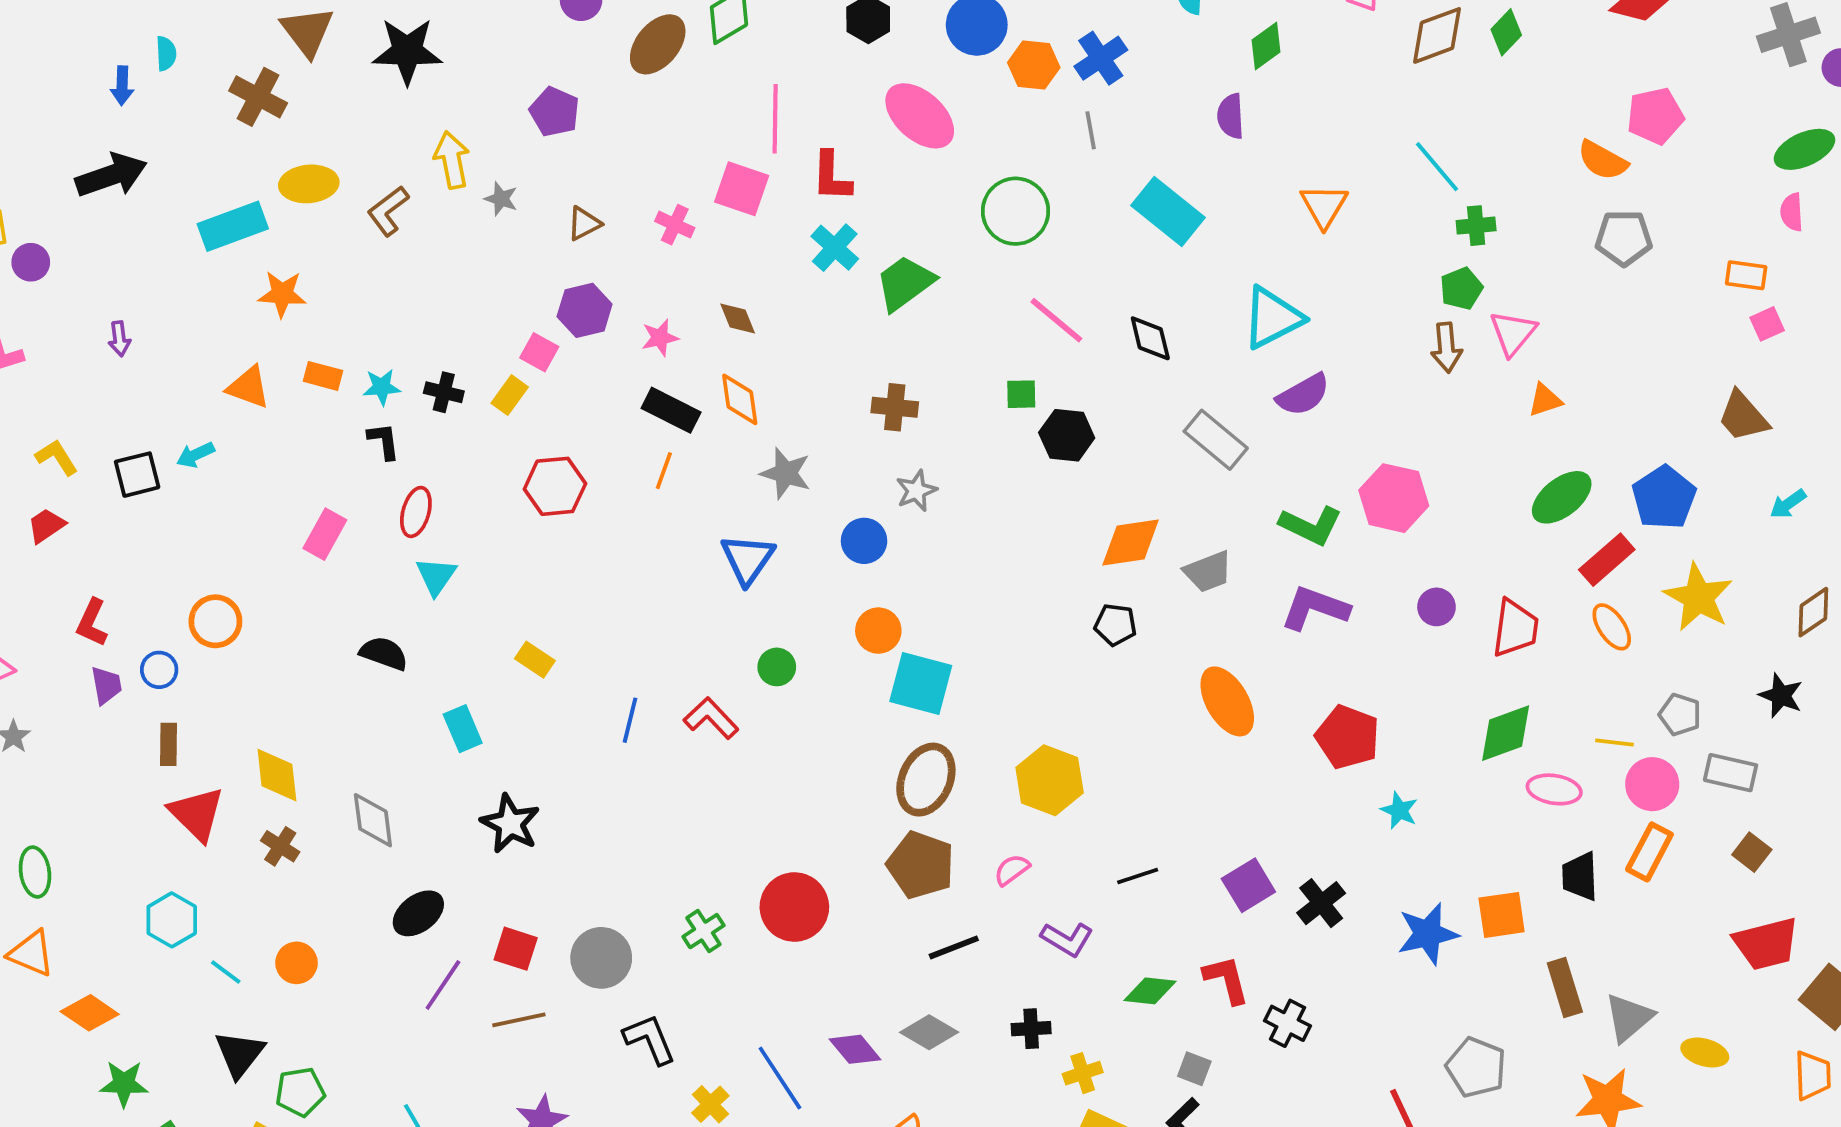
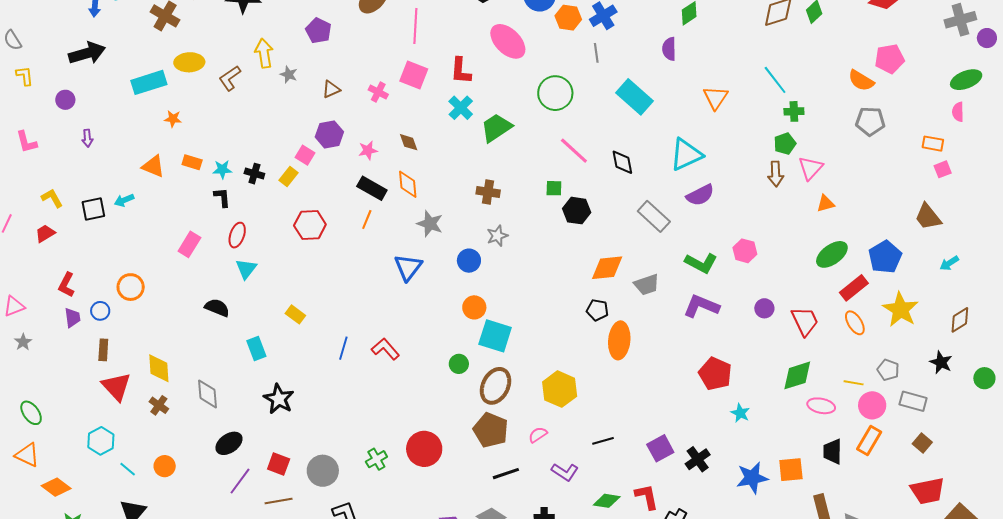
pink line: (775, 119) -> (415, 26), moved
purple circle: (31, 262) -> (65, 100), moved
orange star: (282, 294) -> (173, 119), size x0.7
pink hexagon: (1394, 498) -> (745, 251), size x0.7
red trapezoid: (1515, 628) -> (805, 321), turned -36
green circle: (777, 667) -> (459, 364), moved
orange ellipse: (1227, 701) -> (619, 340), moved, turned 33
green ellipse: (35, 872) -> (31, 413), turned -30

